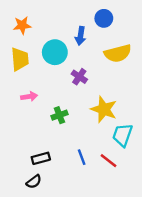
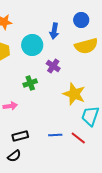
blue circle: (104, 18) -> (81, 20), moved
pink arrow: (29, 97) -> (10, 106), moved
green cross: (59, 115) -> (30, 83), moved
blue line: (82, 157) -> (55, 135), turned -72

